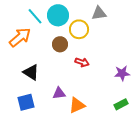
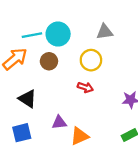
cyan line: (35, 16) -> (32, 35), turned -60
yellow circle: (79, 29) -> (91, 60), moved
brown circle: (60, 44) -> (49, 61), moved

